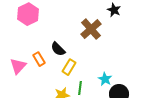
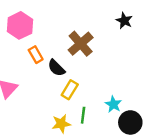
brown cross: (91, 29) -> (81, 44), moved
orange rectangle: (39, 59) -> (36, 55), moved

